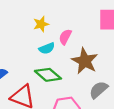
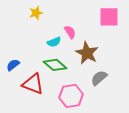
yellow star: (41, 24) -> (36, 13), moved
pink semicircle: (65, 37) -> (70, 32), turned 120

